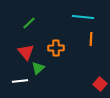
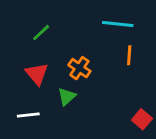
orange cross: (56, 48) -> (79, 68), turned 35
green triangle: (38, 68) -> (67, 97), moved

